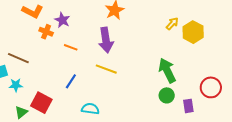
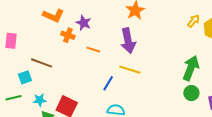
green arrow: (167, 70) -> (191, 68), turned 50
blue line: (71, 81) -> (108, 83), moved
cyan star: (16, 85) -> (40, 100), moved

